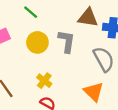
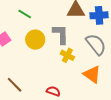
yellow cross: (44, 81) -> (67, 55), moved

